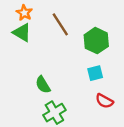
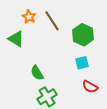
orange star: (24, 13) -> (29, 17), moved
green triangle: (22, 32) -> (16, 39), moved

